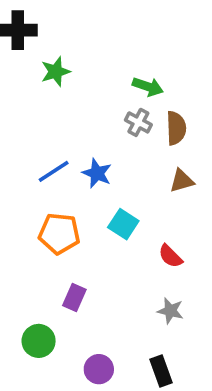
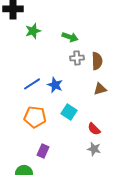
green arrow: (148, 87) -> (70, 37), moved
gray cross: (138, 122) -> (77, 58), turned -32
gray star: (170, 311) -> (94, 149), moved

